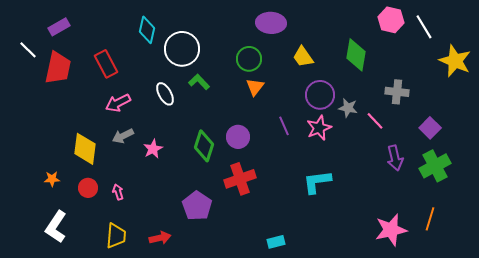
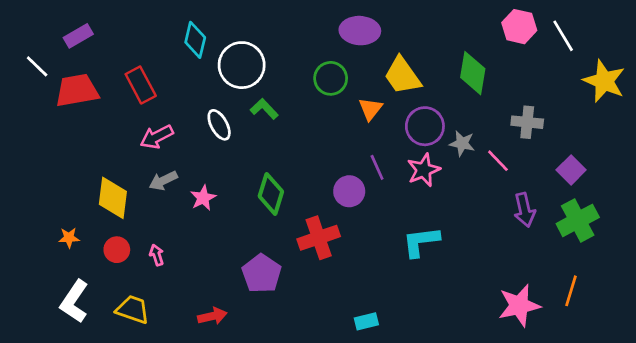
yellow trapezoid: (303, 57) -> (402, 76), size x1.4
red trapezoid: (58, 68) -> (77, 90), turned -112
orange triangle: (255, 87) -> (370, 109), moved
purple circle: (238, 137) -> (349, 191), moved
yellow trapezoid: (116, 236) -> (133, 309), moved, turned -76

